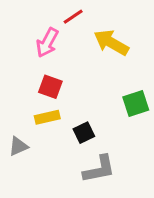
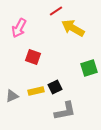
red line: (73, 17) -> (56, 11), moved
pink arrow: (47, 43) -> (19, 28), moved
yellow rectangle: (47, 117) -> (36, 91), moved

